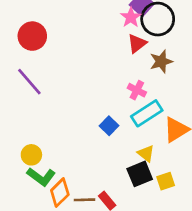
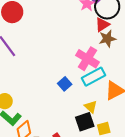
red triangle: (137, 43) -> (102, 25), moved
pink cross: (137, 90) -> (87, 59), size x1.6

